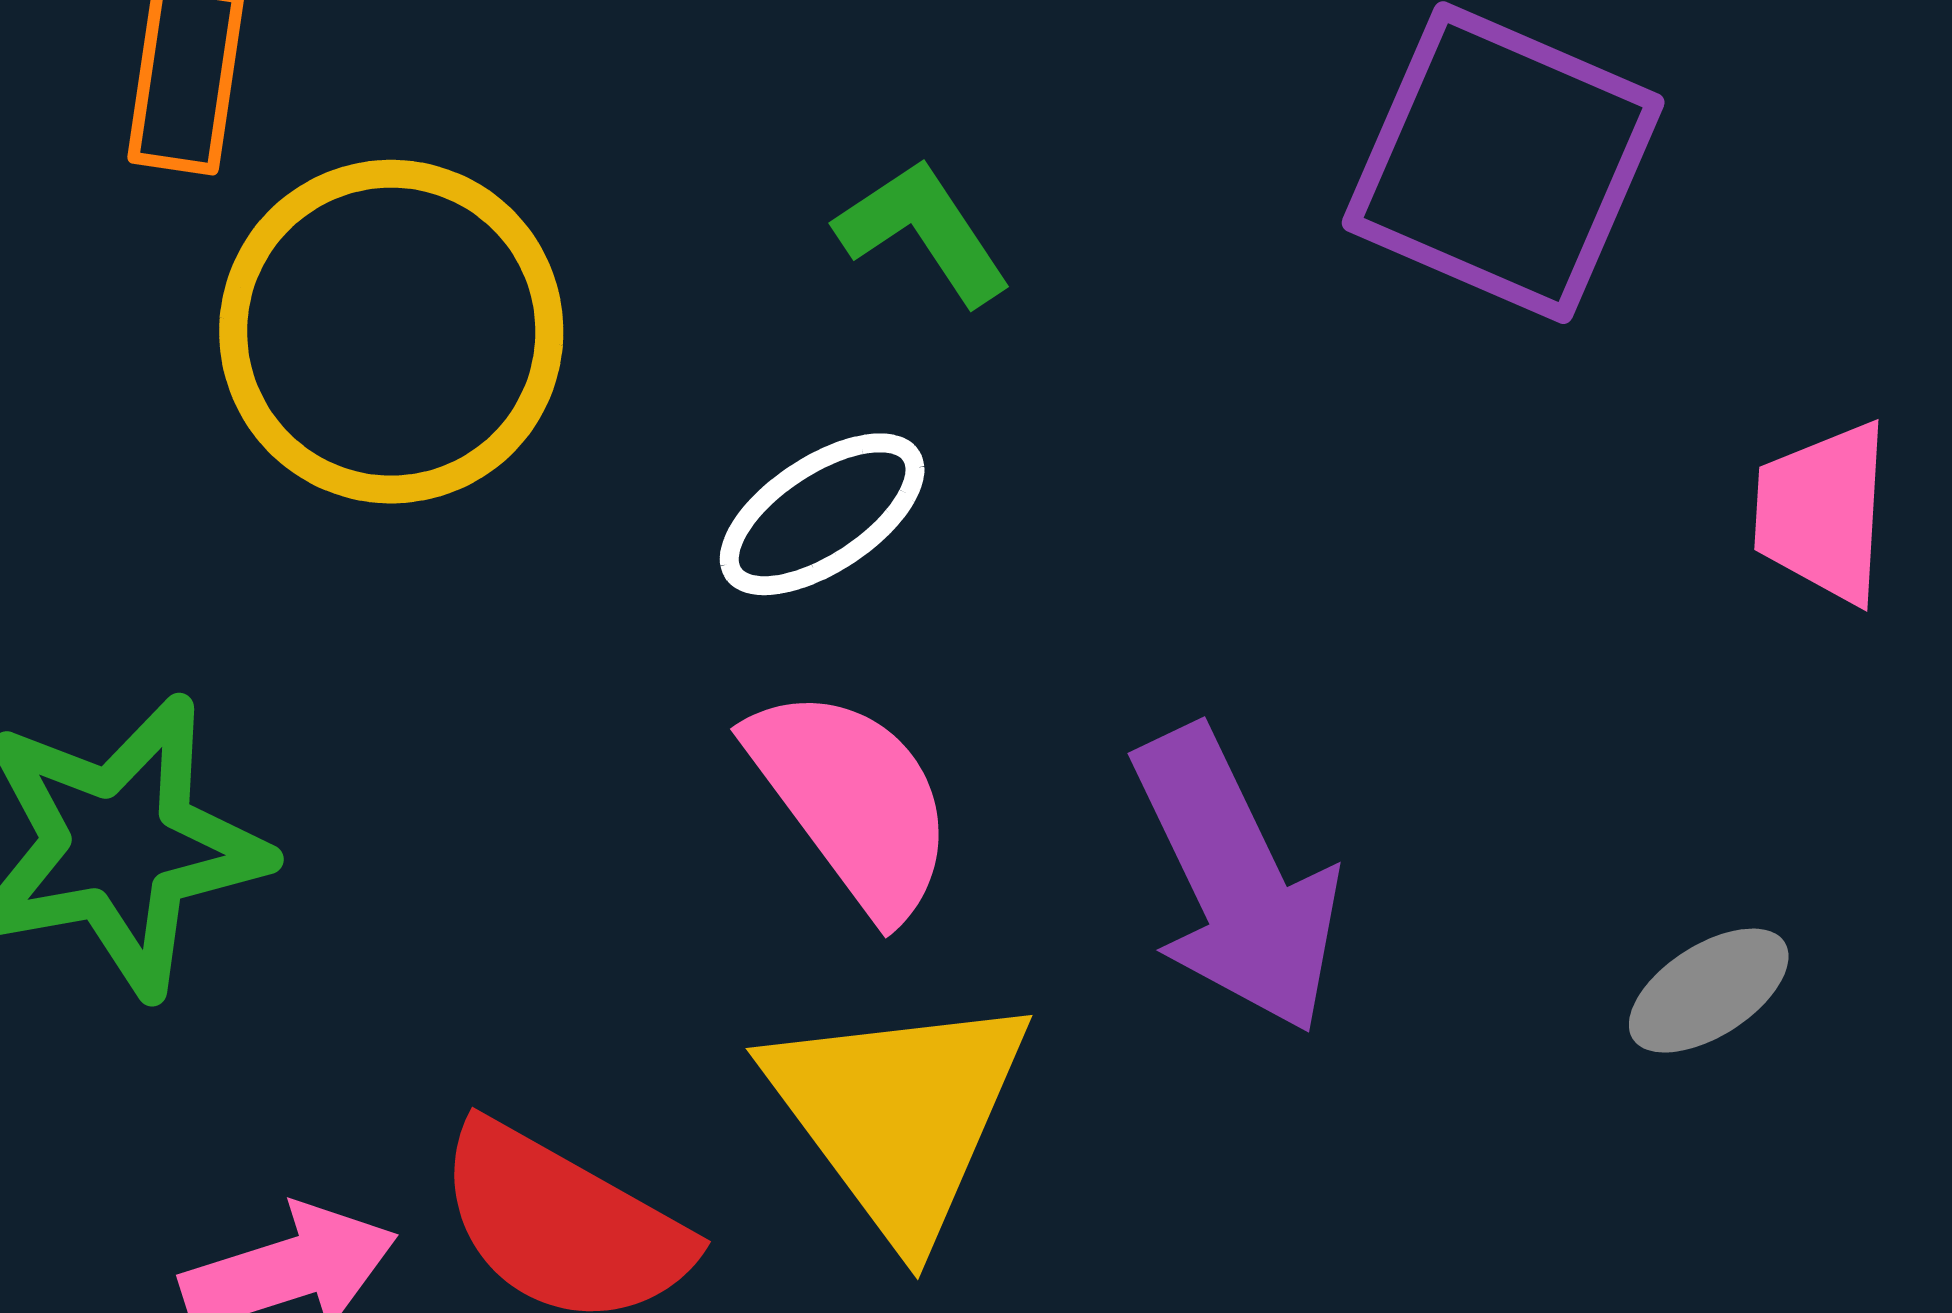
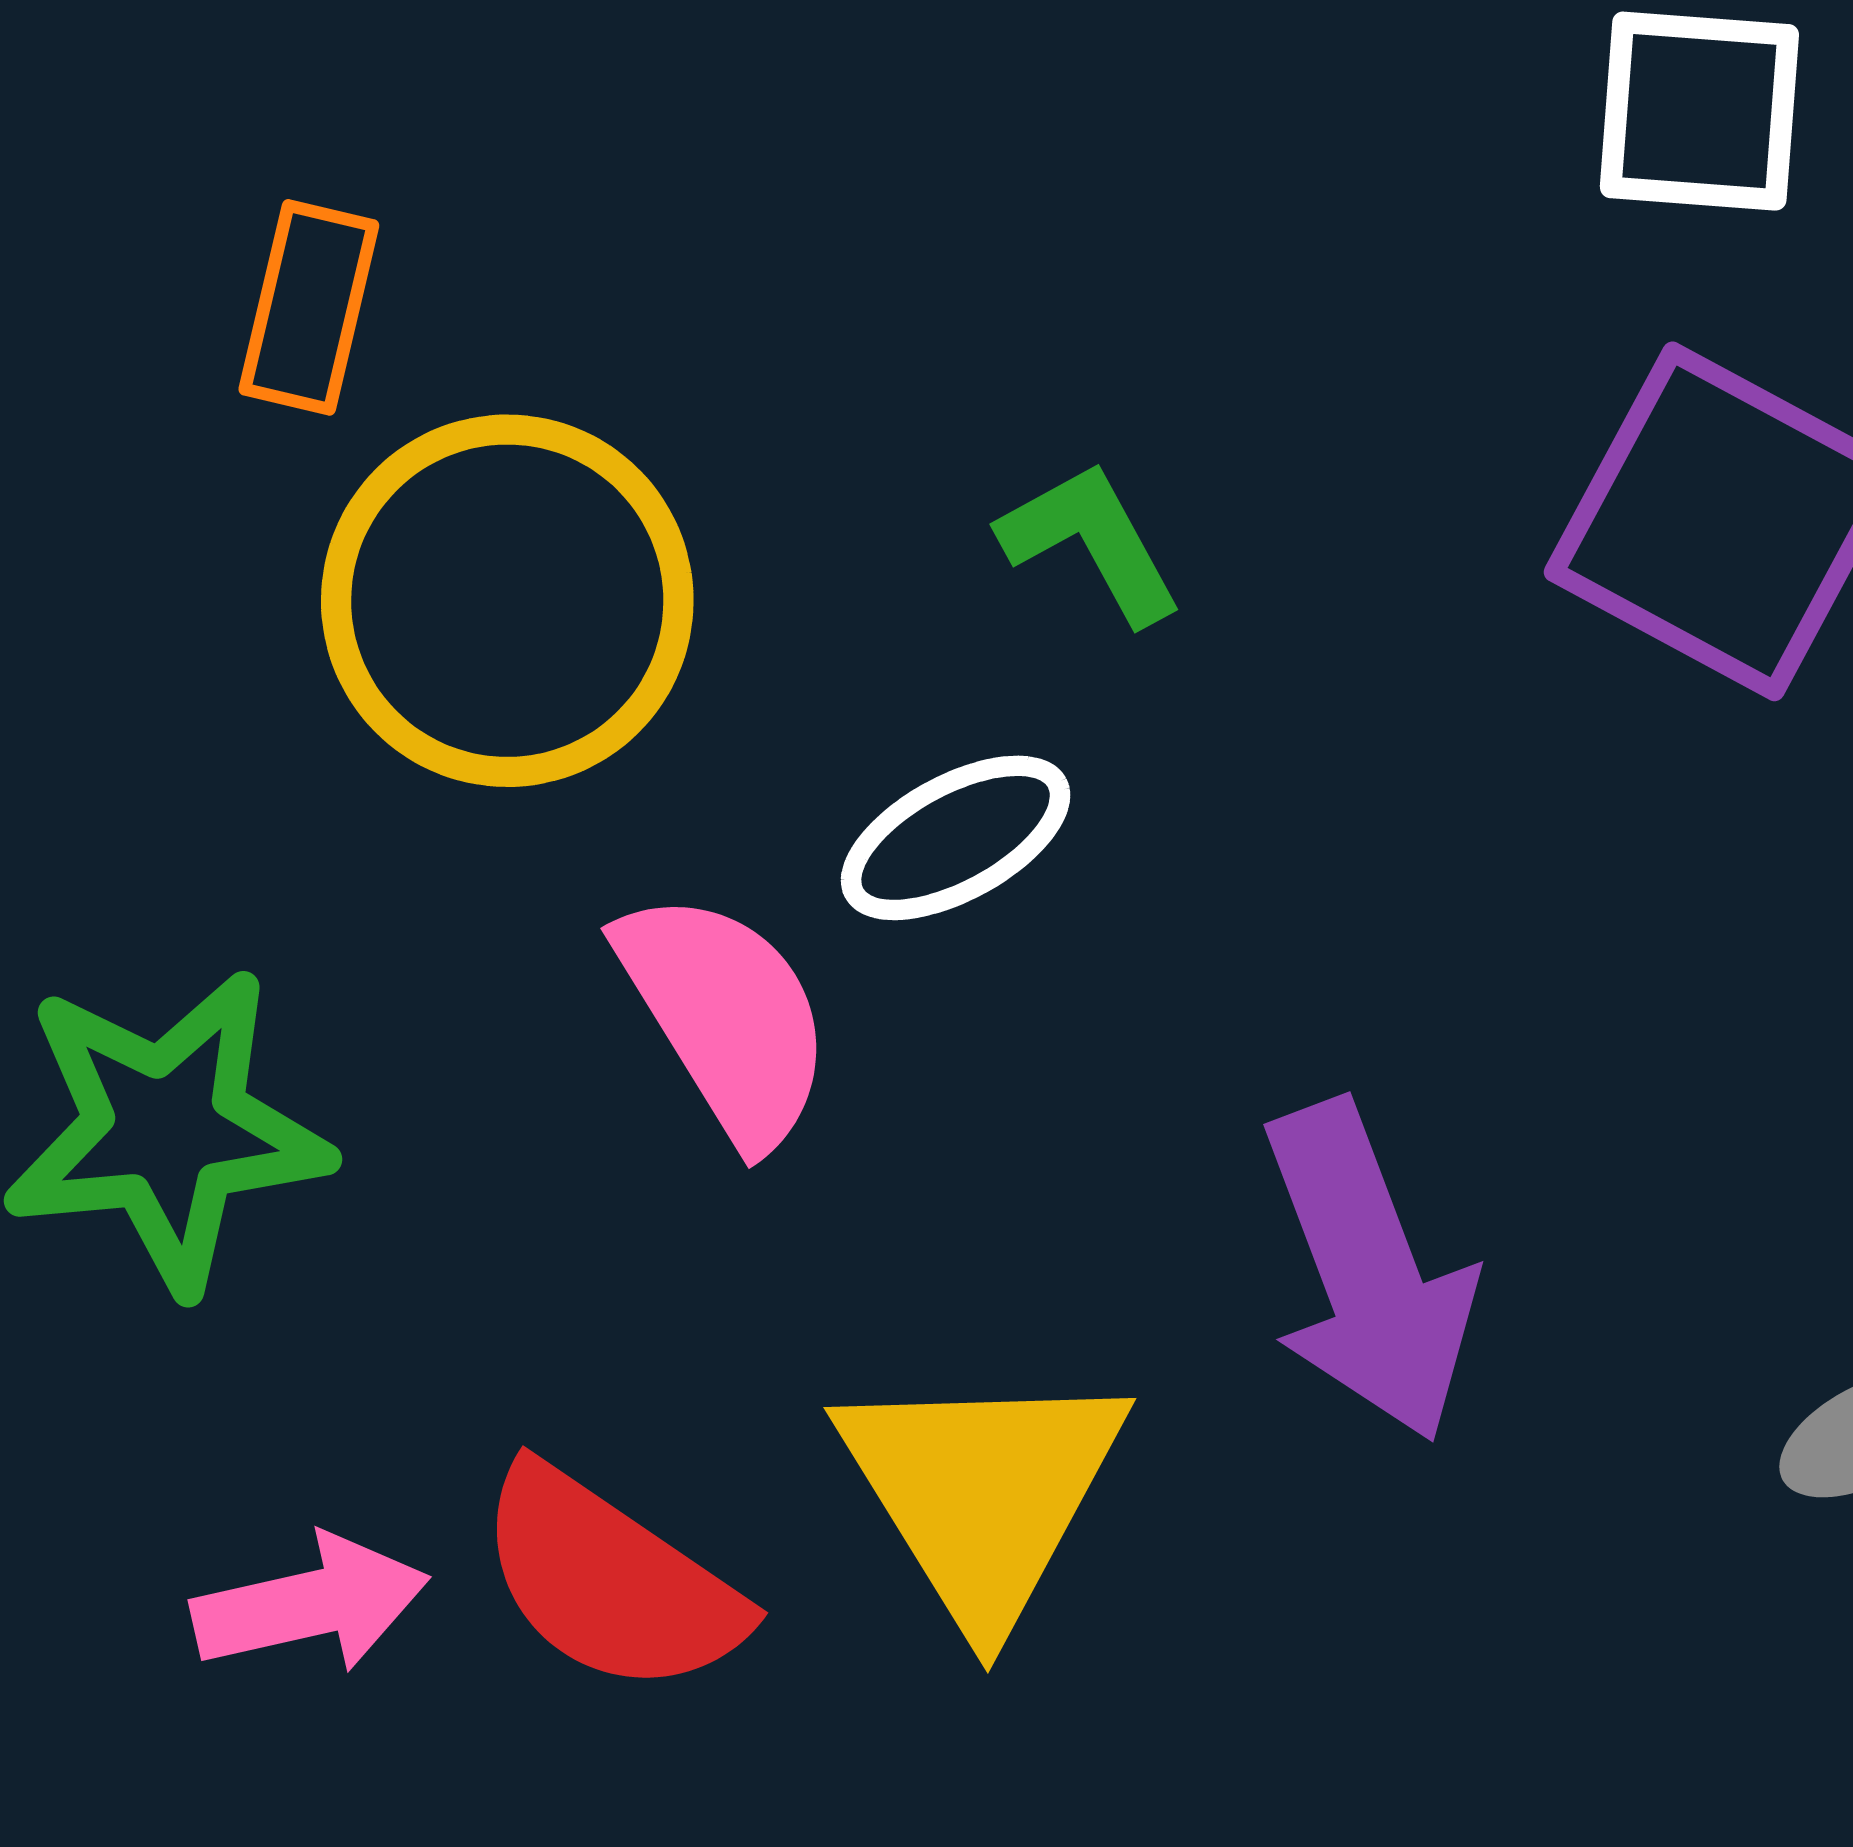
pink semicircle: (852, 801) -> (726, 1017), moved

